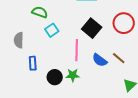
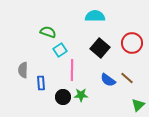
gray semicircle: (19, 40) -> (23, 70), moved
pink line: (77, 50) -> (72, 70), moved

